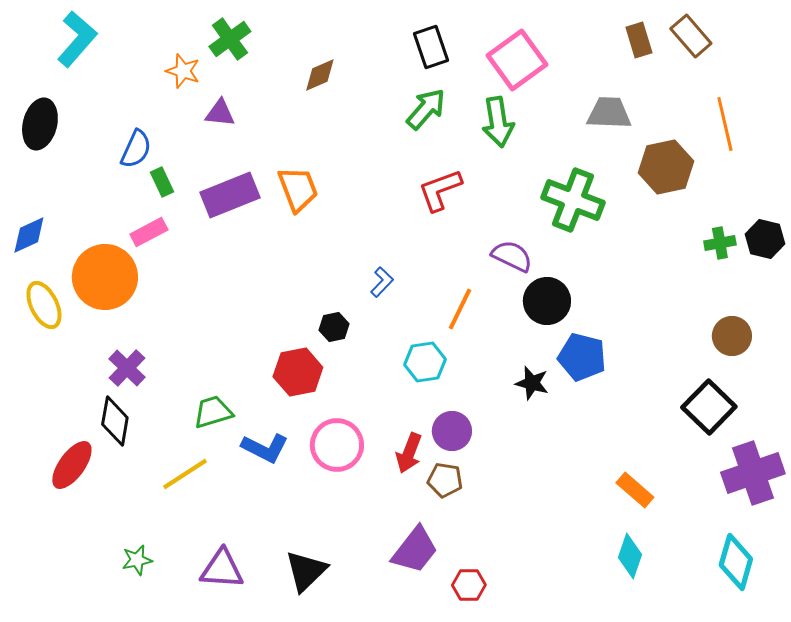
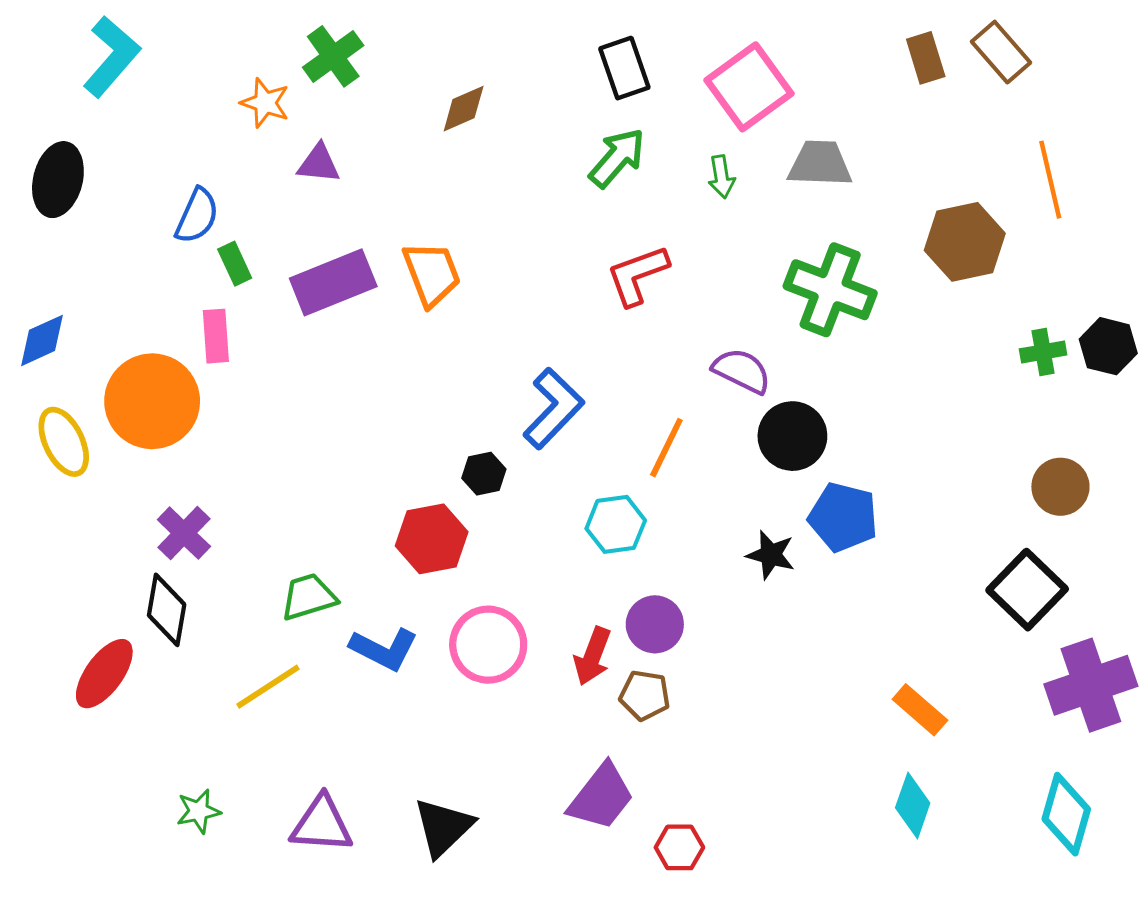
gray trapezoid: (609, 113) -> (820, 164), moved
green arrow: (498, 122) -> (721, 177), size x0.6
pink rectangle: (149, 232) -> (216, 336), turned -66
blue L-shape: (382, 282) -> (553, 408), size x1.8

